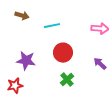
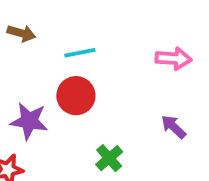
red circle: (63, 53) -> (76, 96), moved

